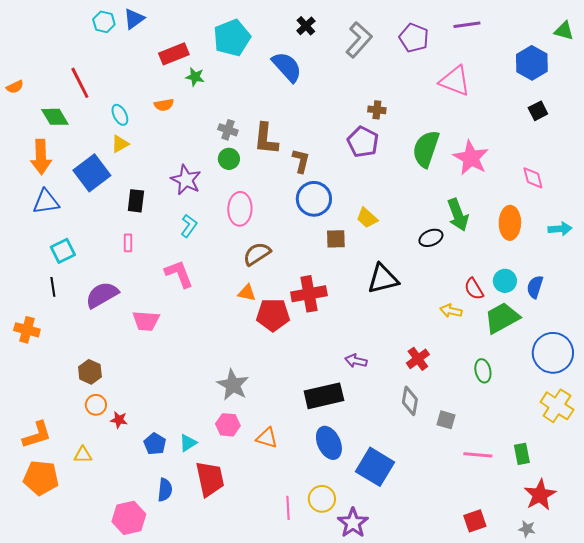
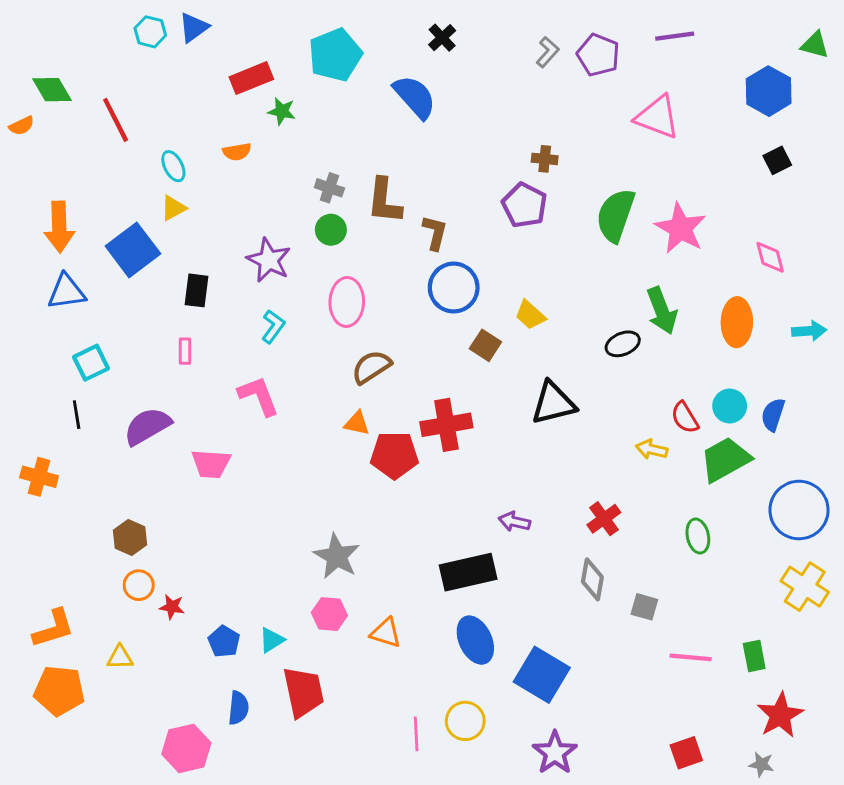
gray L-shape: (359, 40) -> (548, 52), moved, size x0.6
green diamond: (55, 117) -> (52, 90), moved
brown square: (336, 239) -> (485, 345), turned 35
purple star: (353, 523) -> (555, 753), moved

